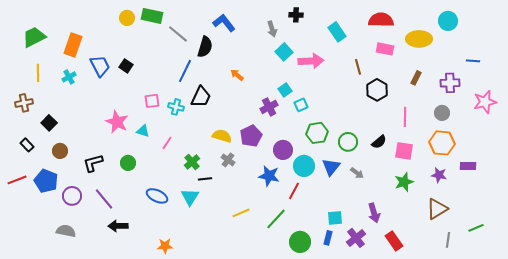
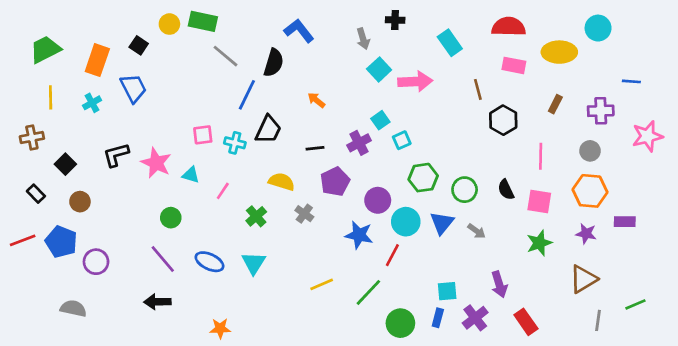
gray line: (178, 34) -> (226, 56), moved
black square: (126, 66) -> (139, 45), moved
yellow semicircle: (222, 136) -> (282, 182), moved
black semicircle: (379, 142) -> (506, 190), turned 105
black L-shape: (93, 163) -> (116, 155), moved
black line: (205, 179) -> (315, 148), moved
purple line: (104, 199) -> (163, 259), moved
gray semicircle: (66, 231) -> (73, 308), moved

